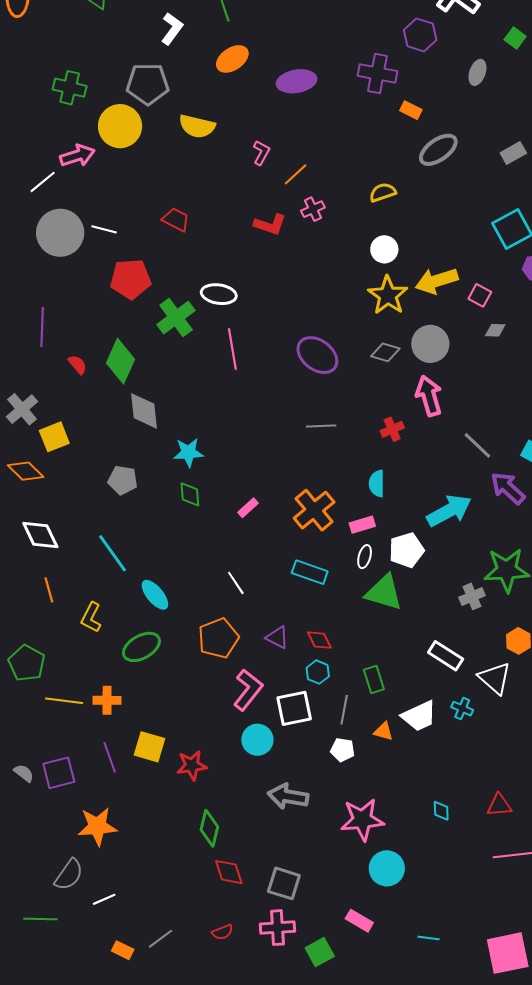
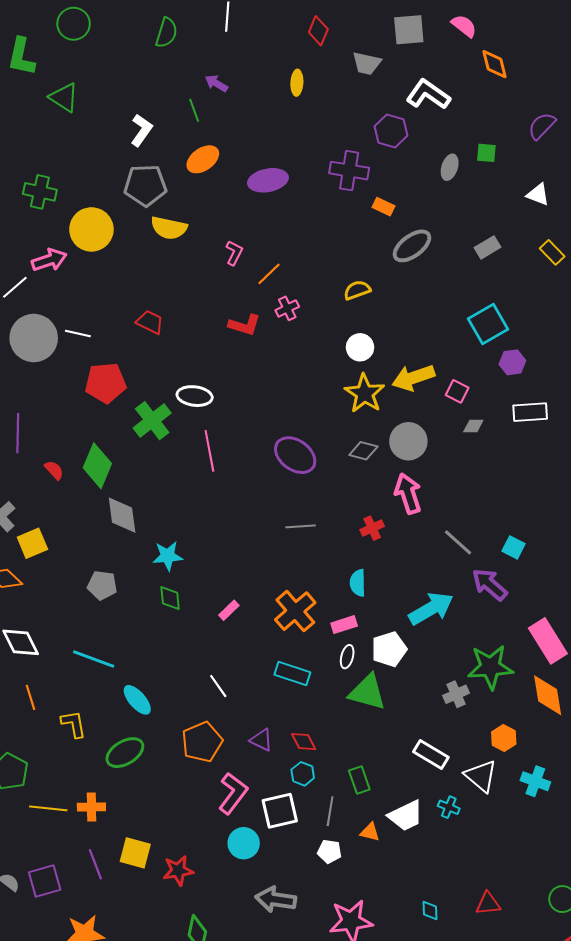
green square: (515, 38) -> (486, 153), moved, turned -30
gray pentagon: (148, 84) -> (145, 185), moved
cyan line: (112, 553) -> (94, 659), turned -33
yellow L-shape: (91, 617) -> (74, 724), turned 144

